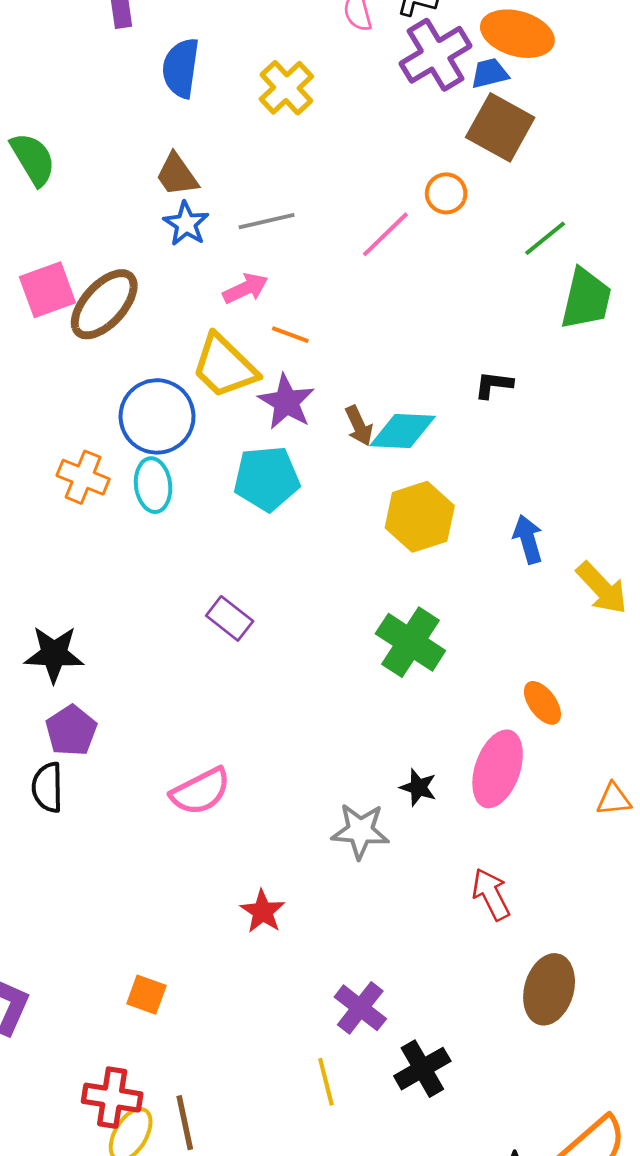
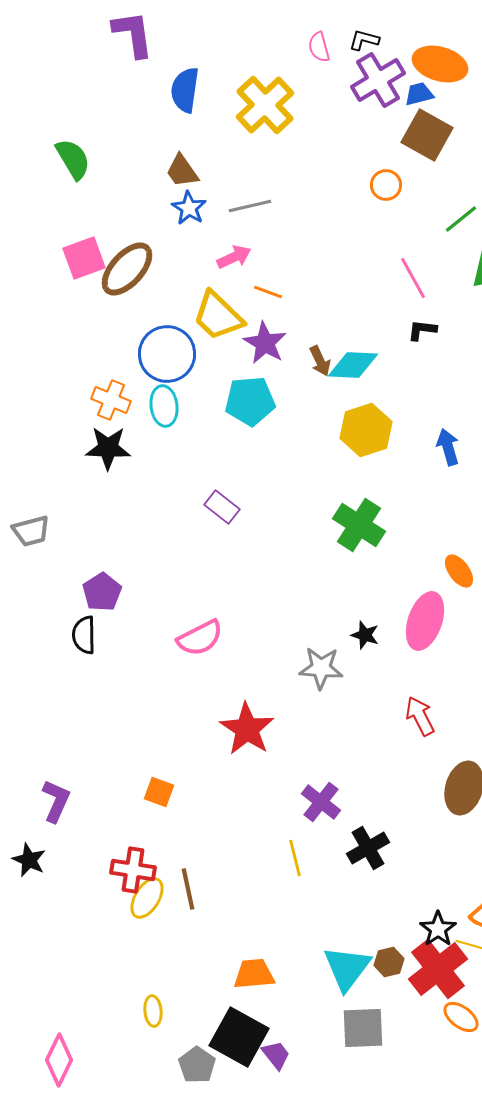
yellow cross: (286, 88) -> (265, 105), size x1.4
pink line: (385, 234) -> (413, 278), moved, turned -75
black star: (54, 654) -> (108, 448), moved
red star: (263, 911) -> (247, 729), size x1.6

